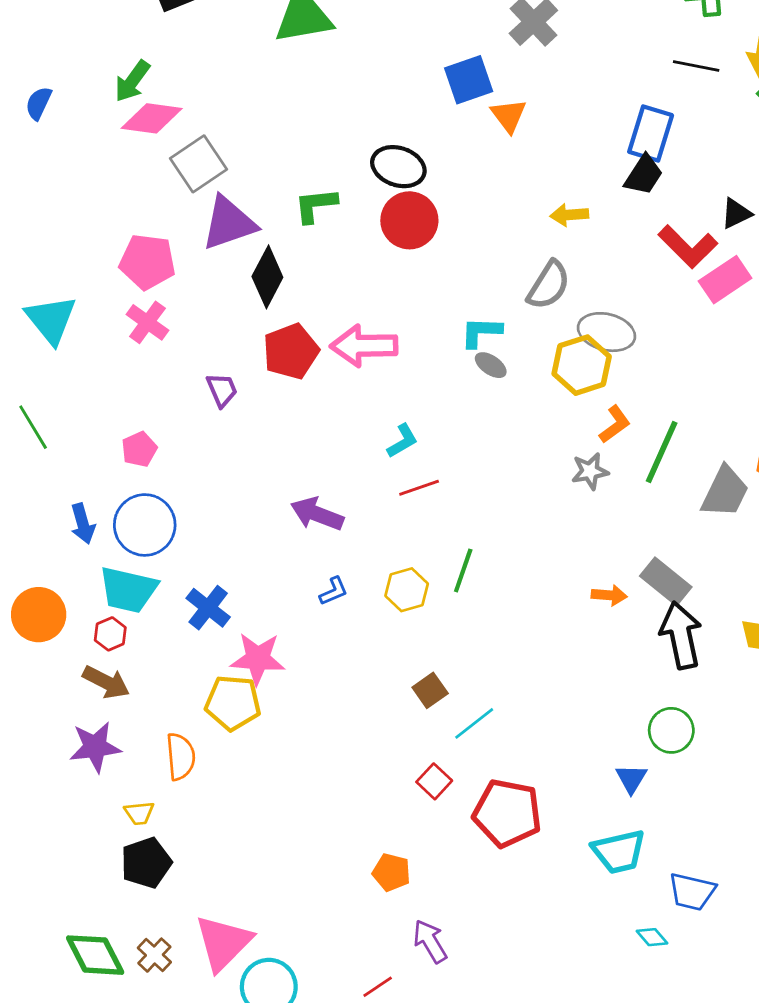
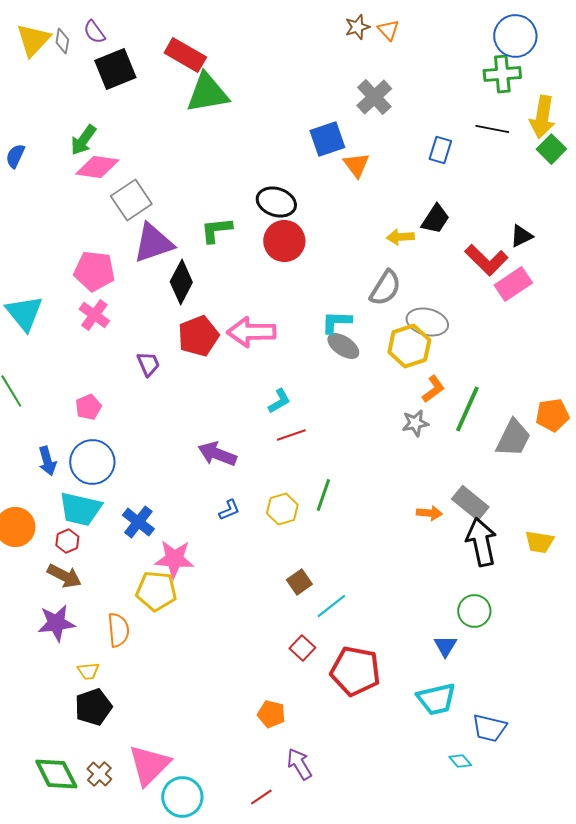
blue rectangle: (651, 134) -> (440, 150), moved, size x0.7
black trapezoid: (644, 175) -> (435, 219), moved
gray ellipse: (491, 365) -> (343, 346), size x1.4

